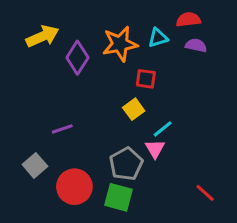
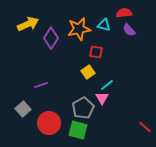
cyan triangle: (158, 38) -> (104, 25), turned 32
purple semicircle: (196, 45) -> (129, 30), turned -144
red line: (205, 193) -> (145, 127), moved

